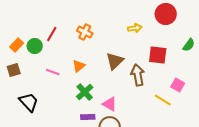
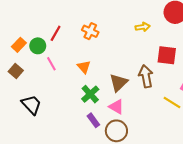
brown triangle: (115, 61) -> (119, 83), moved
orange triangle: (79, 66) -> (84, 67), turned -32
brown square: (14, 70) -> (16, 71), turned -32
pink line: (53, 72) -> (51, 64), moved, turned 40
purple rectangle: (88, 117) -> (93, 120), turned 56

